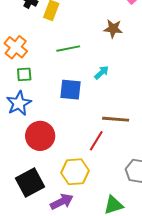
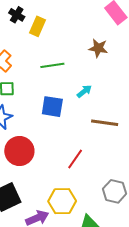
brown line: (116, 119) -> (105, 123), moved
yellow hexagon: (75, 172) -> (62, 201), moved

